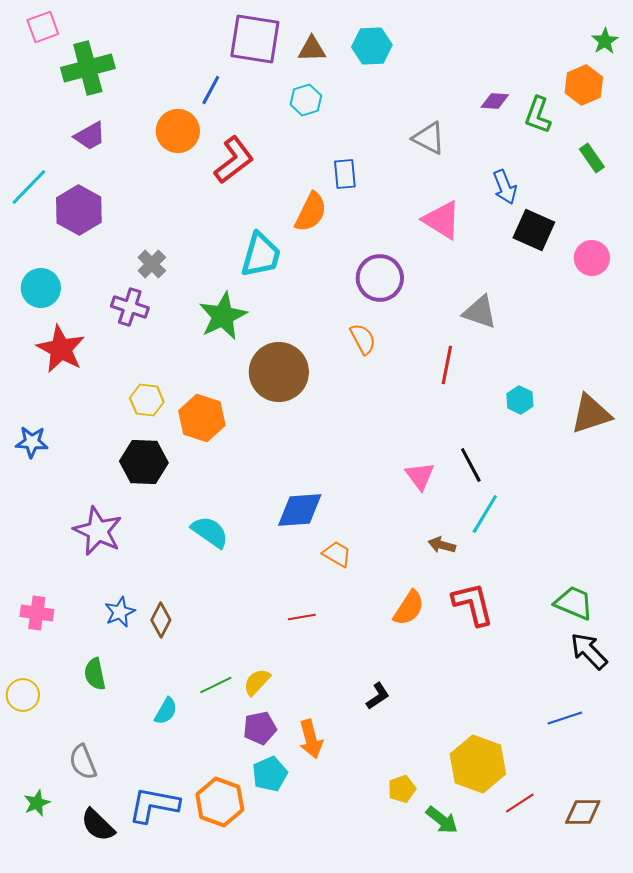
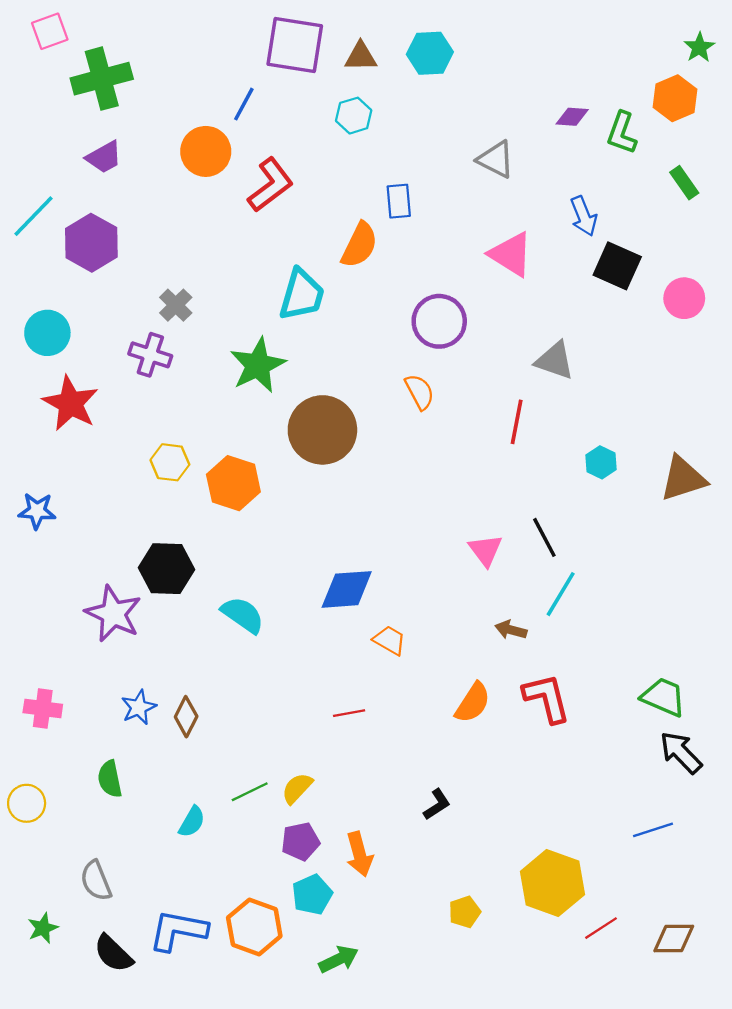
black hexagon: (144, 462) -> (166, 569), moved
green arrow: (442, 820) -> (339, 959), moved, turned -64

